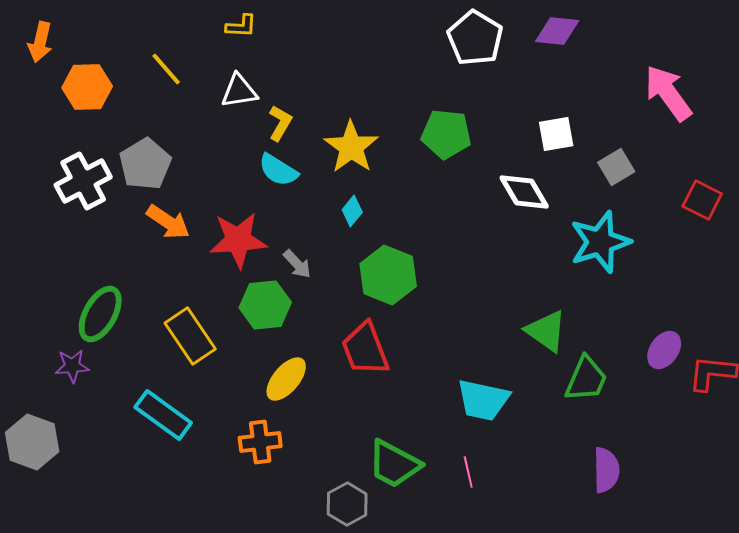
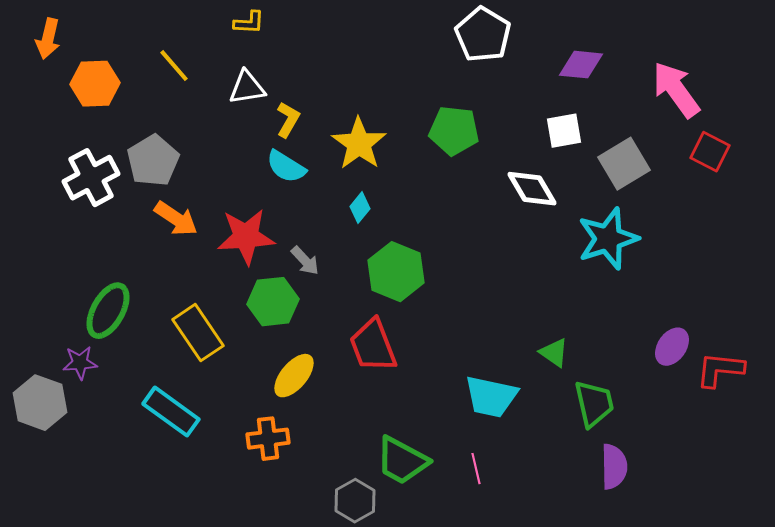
purple diamond: (557, 31) -> (581, 65), moved
gray square: (616, 167) -> (624, 164), size x1.4
red square: (702, 200) -> (710, 152), moved
green triangle: (546, 331) -> (554, 353), moved, size x0.7
green trapezoid: (586, 379) -> (594, 404), moved, turned -36
gray hexagon: (32, 442) -> (40, 403), moved

